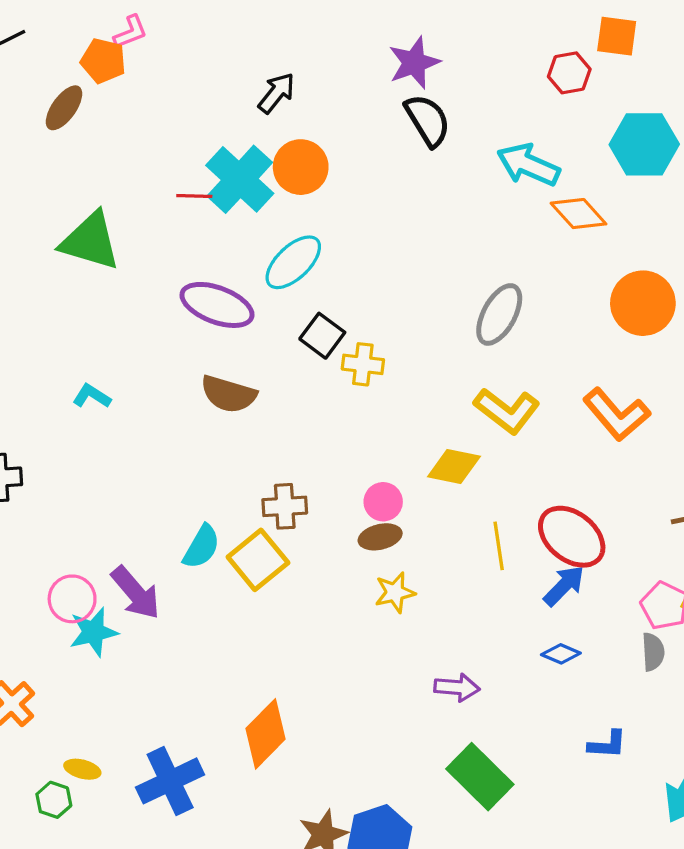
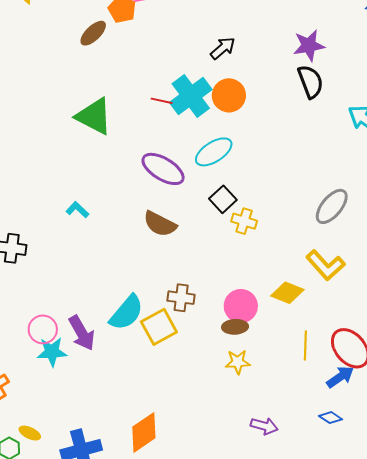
pink circle: (383, 502) -> (241, 306), size x1.4
cyan semicircle: (201, 547) -> (126, 313), size x1.4

